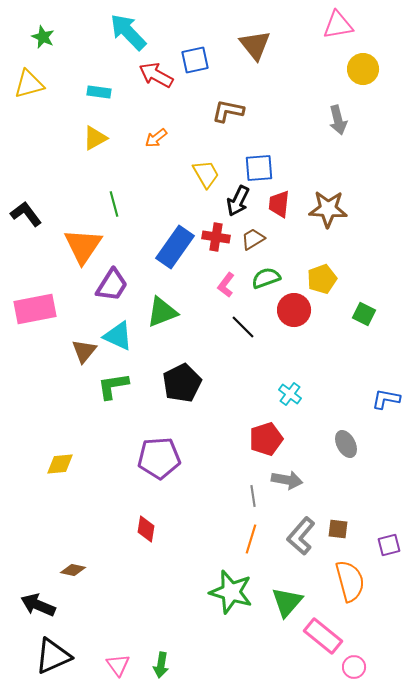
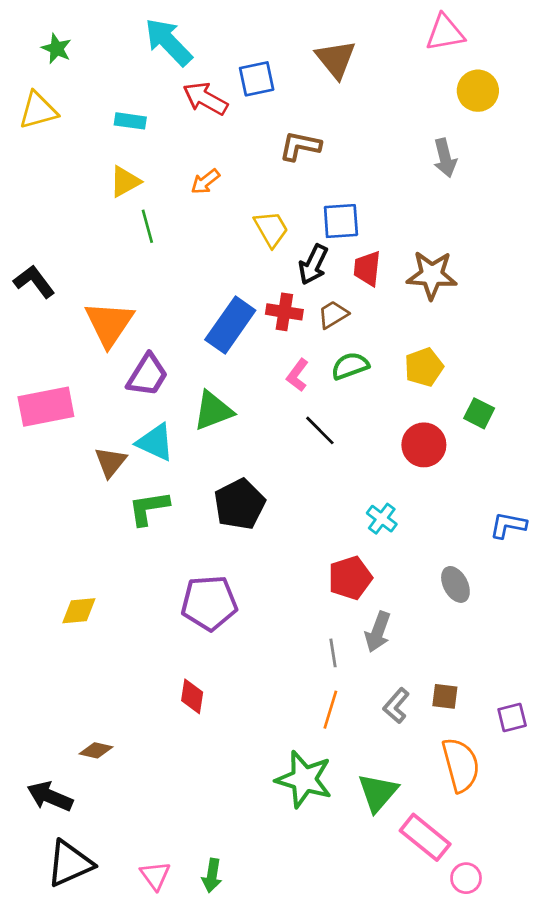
green line: (114, 204) -> (147, 226), moved
red circle: (294, 310) -> (424, 445), moved
gray arrow: (287, 480) -> (378, 632), turned 100
gray L-shape: (301, 536) -> (396, 706), size x0.7

